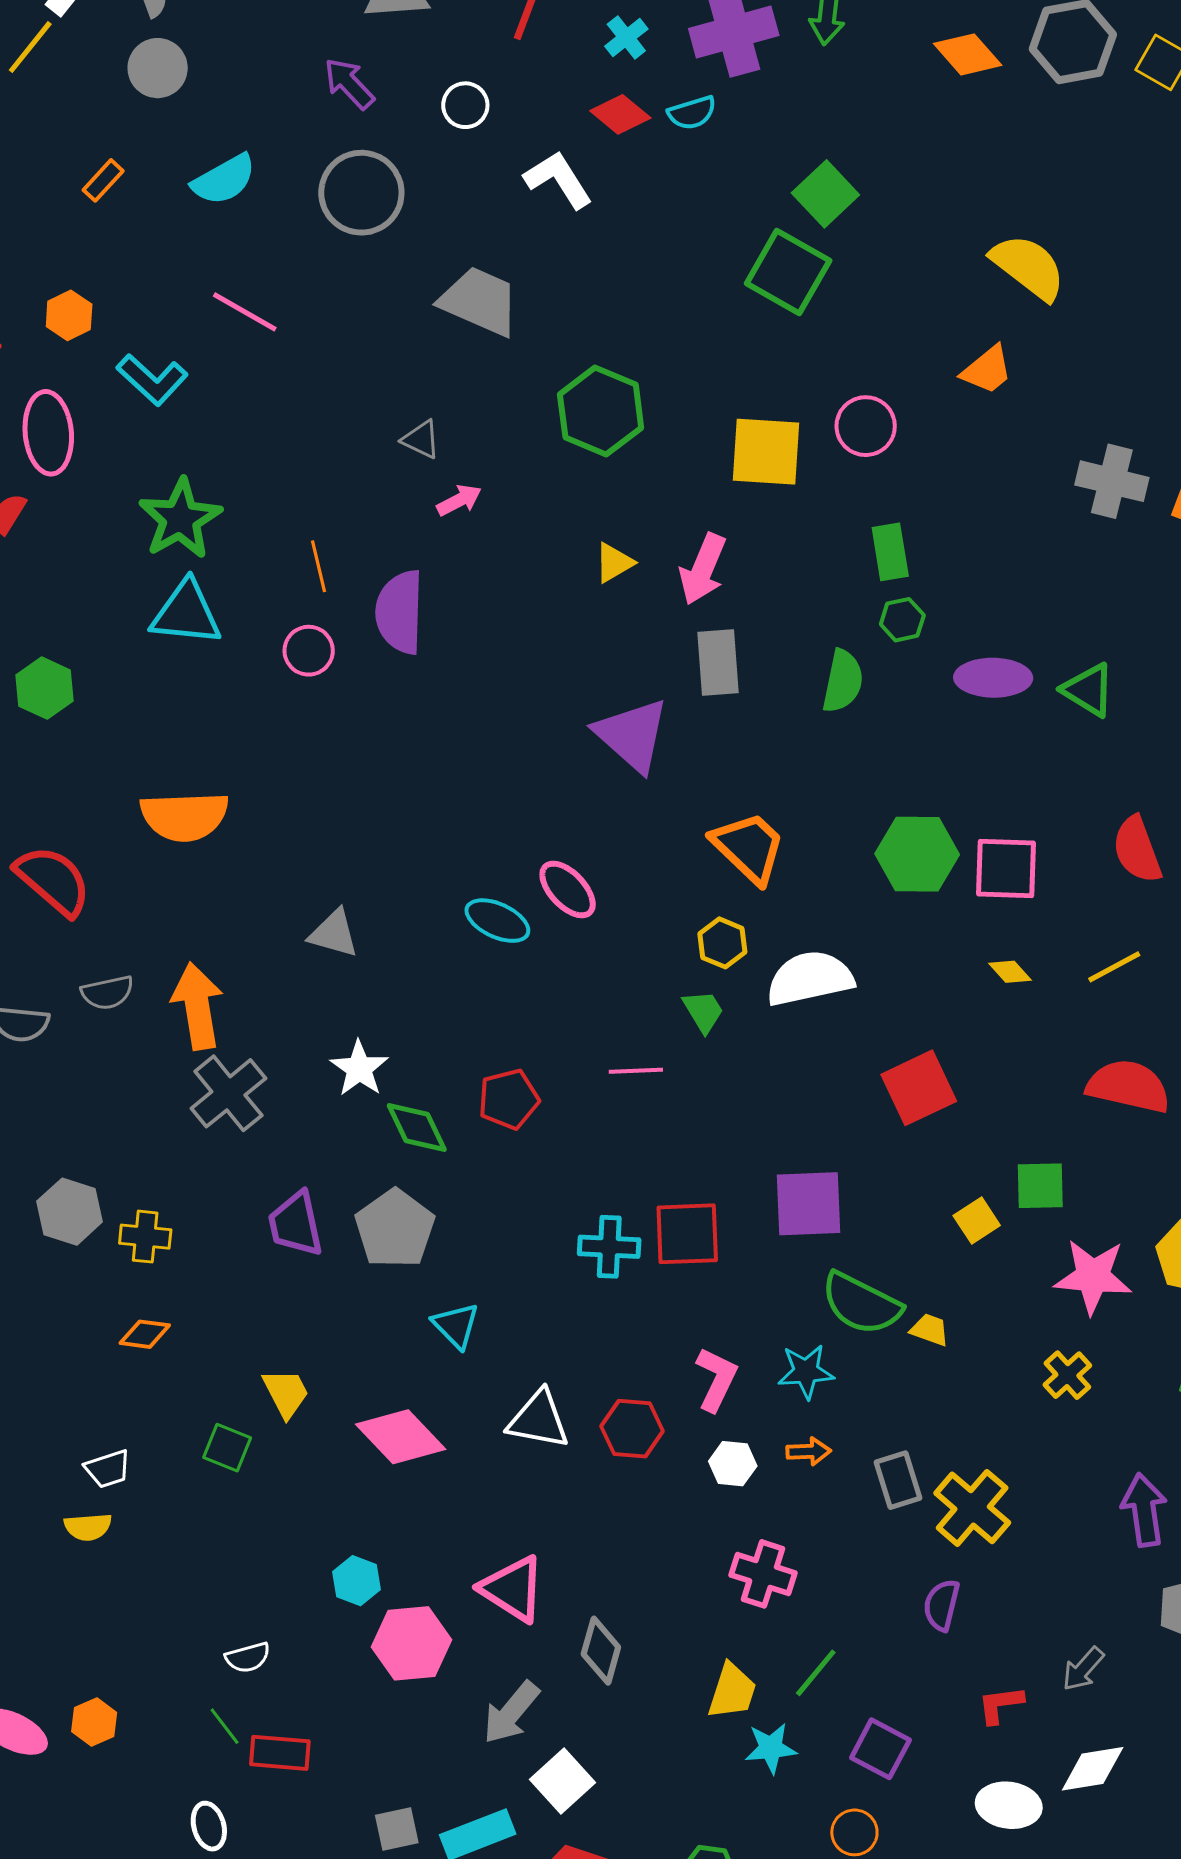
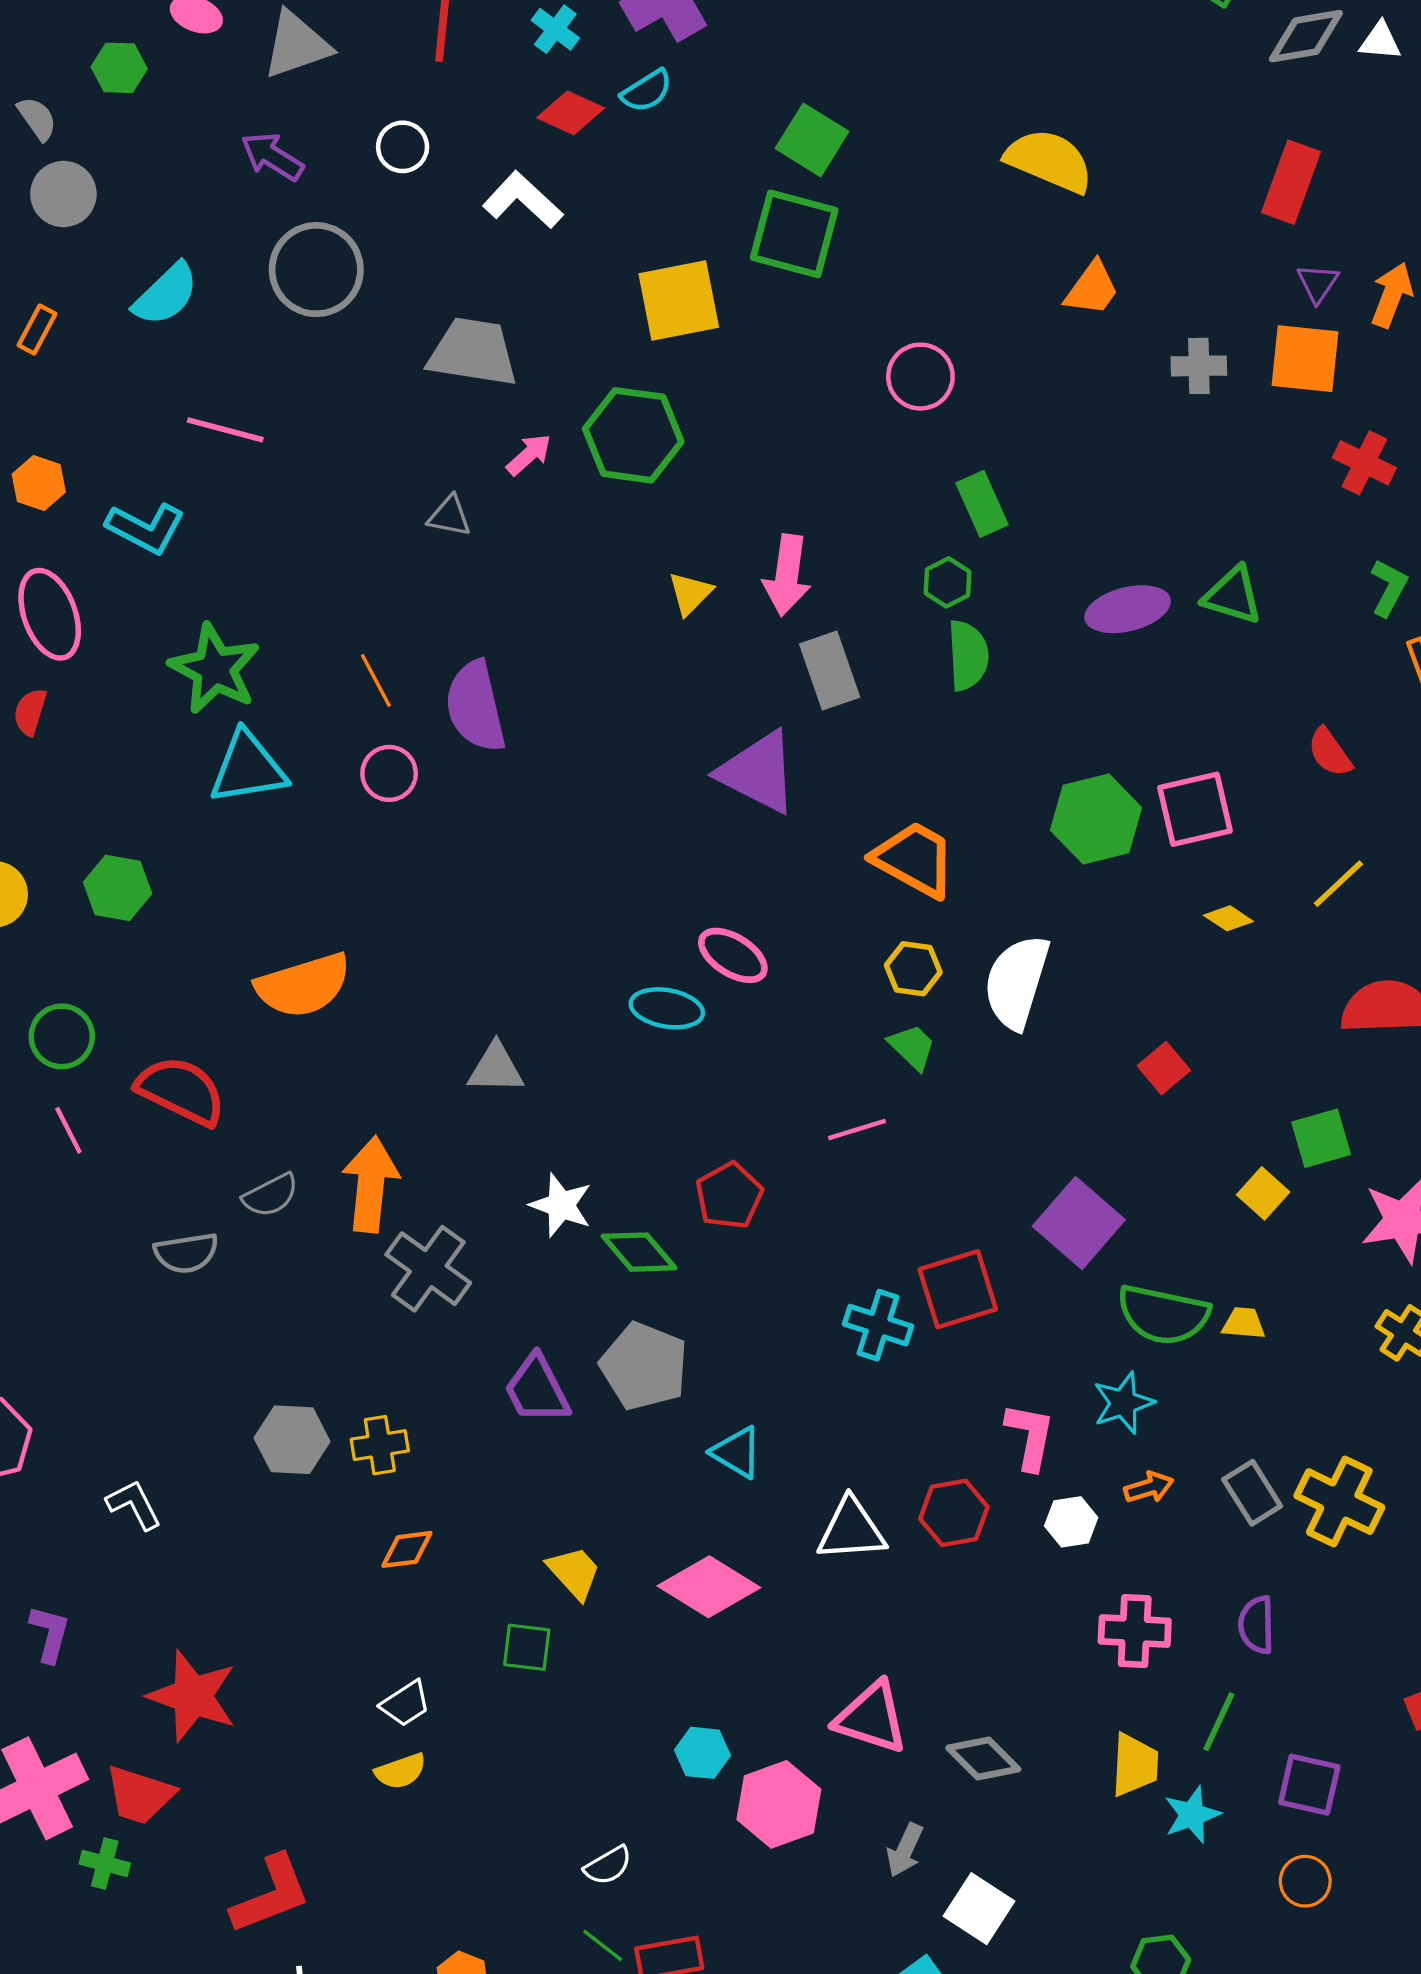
orange trapezoid: (987, 370) -> (1092, 289), moved
yellow square: (766, 452) -> (679, 301), moved
gray cross: (1112, 481) -> (1199, 366), size x0.7
pink arrow: (459, 500) -> (529, 455), moved
green hexagon: (902, 620) -> (947, 582), moved
red semicircle: (1137, 850) -> (1330, 752), size x0.7
white semicircle: (810, 978) -> (1017, 982), turned -46
orange arrow: (197, 1006) -> (371, 1184), turned 30
red square: (919, 1088) -> (1164, 1068), size x0.6
purple square: (809, 1204) -> (1079, 1223), turned -32
cyan cross: (609, 1247) -> (878, 1325), turned 30
purple semicircle: (942, 1605) -> (1256, 1625), moved
gray diamond: (601, 1651) -> (983, 1759), turned -46
gray arrow: (511, 1713) -> (905, 1850), size x0.7

